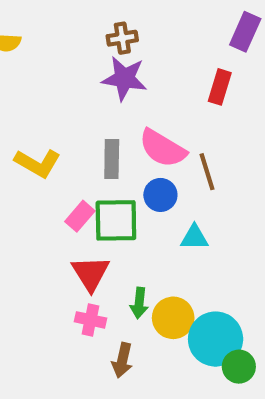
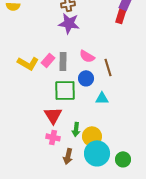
red rectangle: (220, 87) -> (121, 15), moved
pink semicircle: (163, 148) -> (87, 56), size x0.7
pink rectangle: (80, 216) -> (48, 60), moved
cyan circle: (216, 339) -> (97, 153), moved

